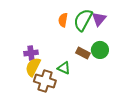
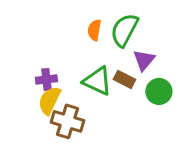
purple triangle: (99, 19) -> (144, 60), moved
green circle: (100, 50) -> (159, 91), moved
green triangle: (64, 68) -> (97, 81), moved, size x1.5

